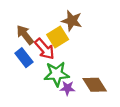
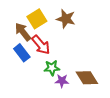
yellow square: (58, 37) -> (37, 19), moved
green star: (57, 74) -> (52, 68), size x0.7

